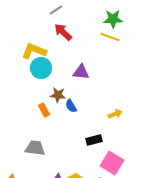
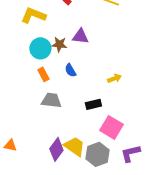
cyan circle: (41, 68) -> (40, 48), moved
brown star: (58, 95) -> (59, 44), moved
gray trapezoid: (35, 148) -> (51, 100), moved

